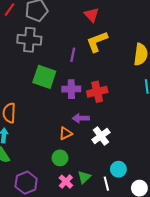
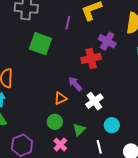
purple cross: (71, 89) -> (107, 41), moved, turned 30
purple arrow: (81, 118) -> (75, 84), turned 49
cyan circle: (118, 169) -> (112, 125), moved
green triangle: (84, 177) -> (79, 130), moved

